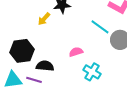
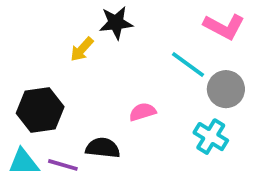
black semicircle: (45, 66) -> (103, 148), moved
cyan cross: (92, 72) -> (211, 137), moved

